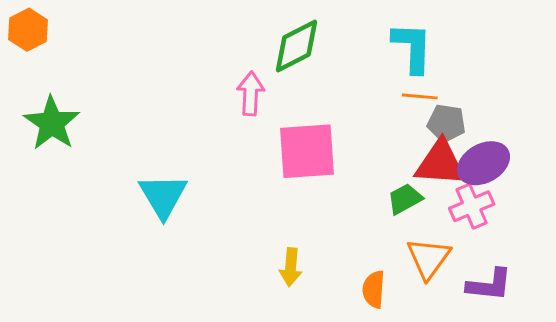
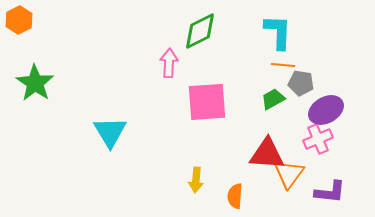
red triangle: (440, 163) -> (267, 154), moved
green trapezoid: (405, 199) -> (273, 99), moved
orange semicircle: (374, 289) -> (235, 196), moved

